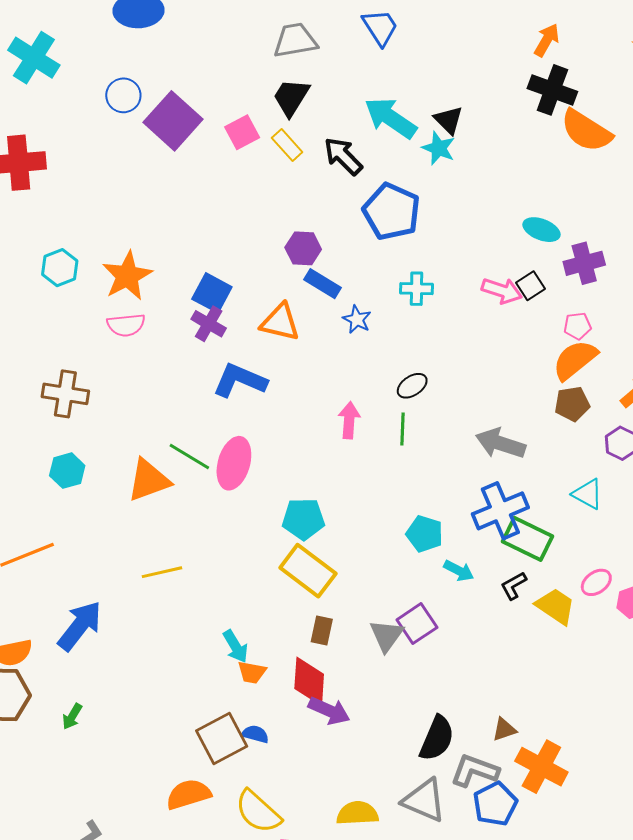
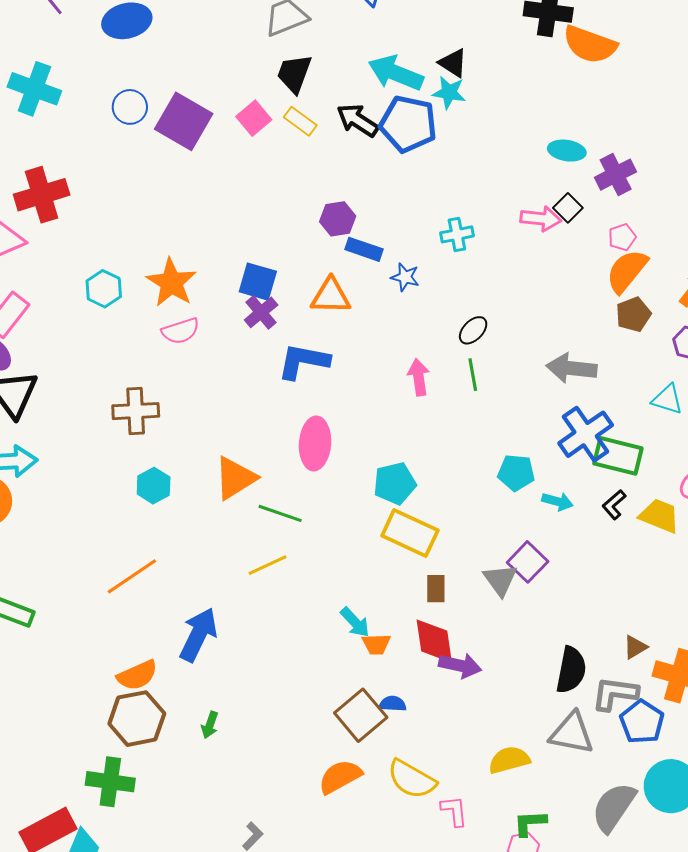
blue pentagon: (392, 212) -> (408, 124), moved
purple cross: (209, 324) -> (261, 312), turned 32
green line: (189, 456) -> (280, 513), moved

